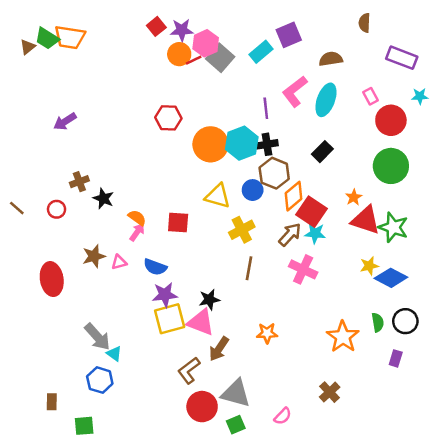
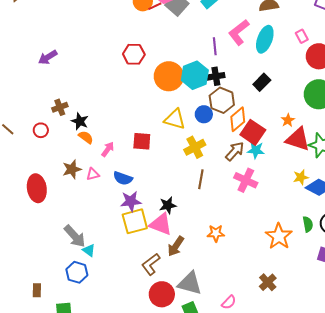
orange semicircle: (137, 218) -> (86, 137), moved

